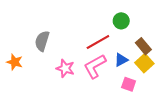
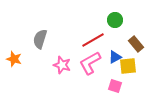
yellow square: (144, 63) -> (128, 66), moved, turned 36
pink square: (129, 84) -> (115, 86), moved

